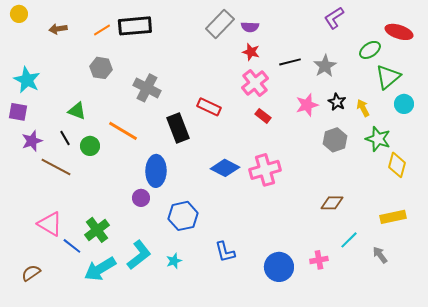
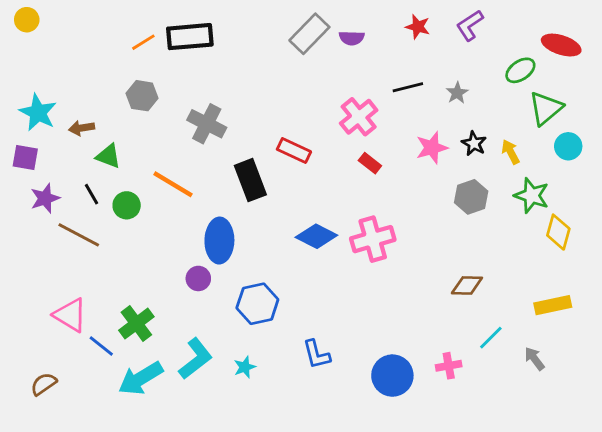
brown arrow: (58, 29) -> (82, 128), moved
red star: (251, 52) -> (418, 27), moved
gray star: (325, 66) -> (457, 93), size x0.7

